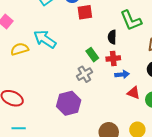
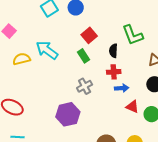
red square: (85, 12) -> (89, 35), moved, turned -35
green rectangle: (92, 55) -> (83, 56), moved

